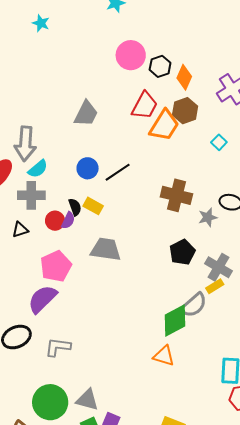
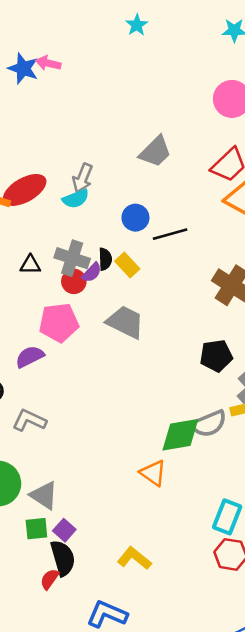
gray arrow: (25, 144) -> (83, 178), moved, size x0.7
gray cross: (31, 195) -> (72, 258), moved
red circle: (55, 221) -> (74, 281), moved
purple semicircle: (42, 299) -> (30, 357), size x0.7

